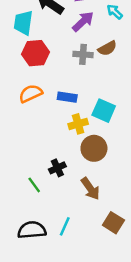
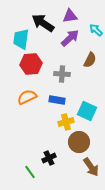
brown semicircle: (107, 48) -> (90, 60), turned -35
gray cross: (83, 54) -> (62, 74), moved
brown arrow: (90, 189) -> (91, 167), moved

